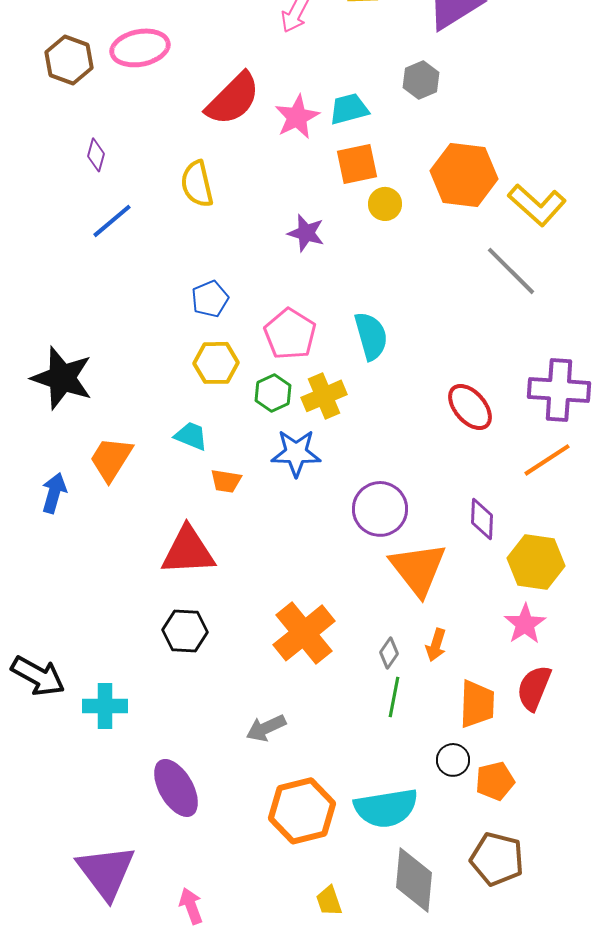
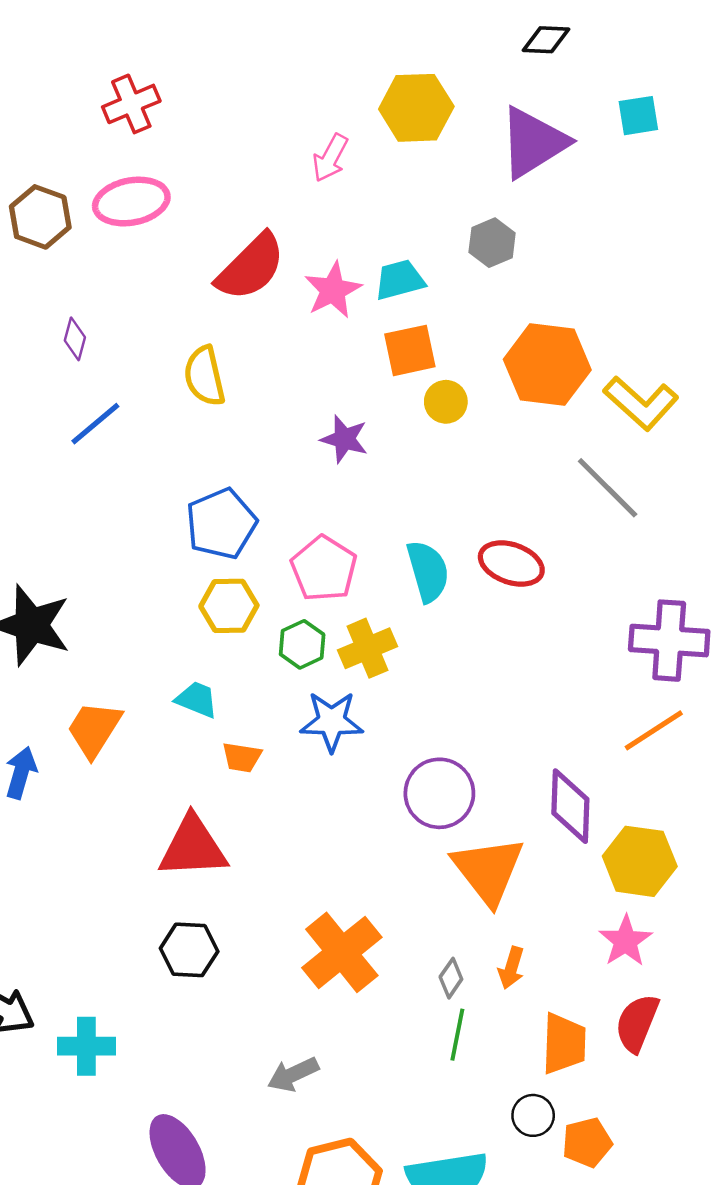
blue pentagon: (210, 299) -> (221, 524), size x1.5
red ellipse: (470, 407) -> (511, 564), moved, turned -30
purple diamond: (482, 519) -> (570, 806), size x1.4

